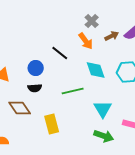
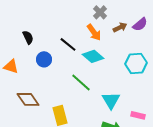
cyan diamond: (96, 70) -> (93, 56), moved, turned -30
black semicircle: (35, 88) -> (28, 37), moved, turned -112
green line: (73, 91) -> (81, 82), turned 55

